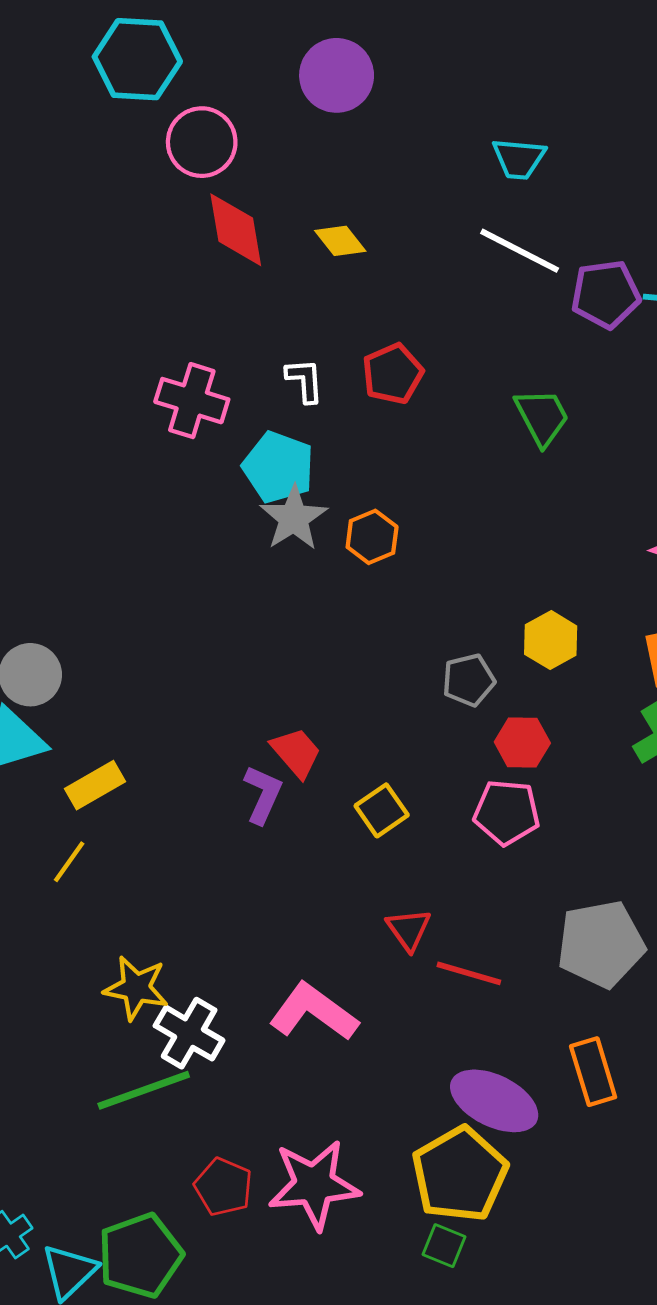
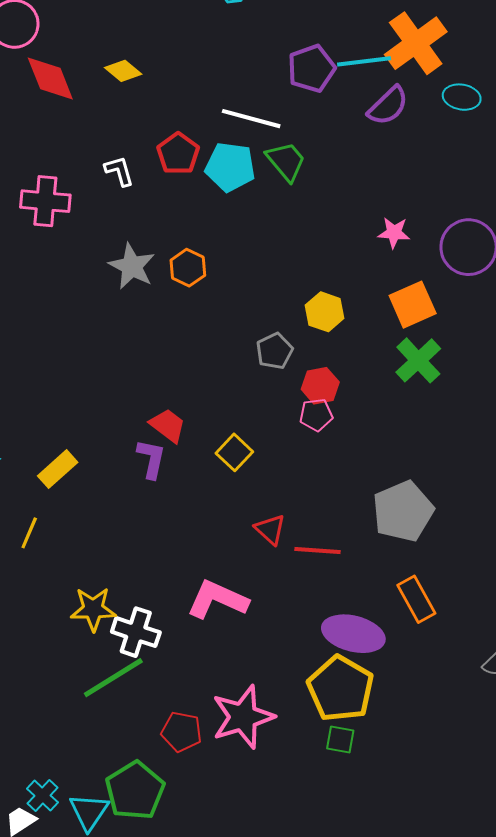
white line: (520, 251) -> (251, 119), moved
cyan pentagon: (278, 467) -> (230, 167), moved
yellow rectangle: (95, 785) -> (58, 469), moved
pink pentagon: (507, 812) -> (316, 415), moved, size x0.7

